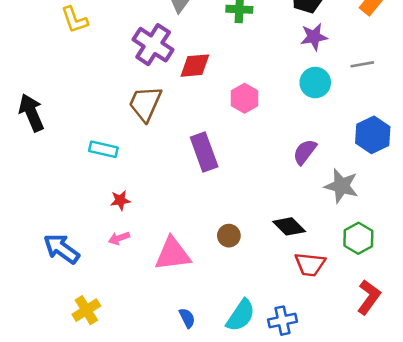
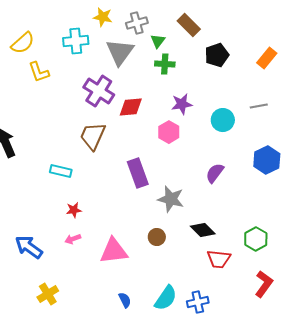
purple star: (314, 37) -> (182, 104), moved
gray star: (341, 186) -> (171, 199), moved

